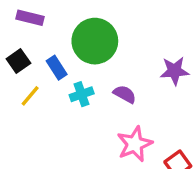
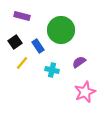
cyan cross: (82, 94) -> (52, 70), moved, turned 32
purple semicircle: (125, 94) -> (79, 62), turned -64

